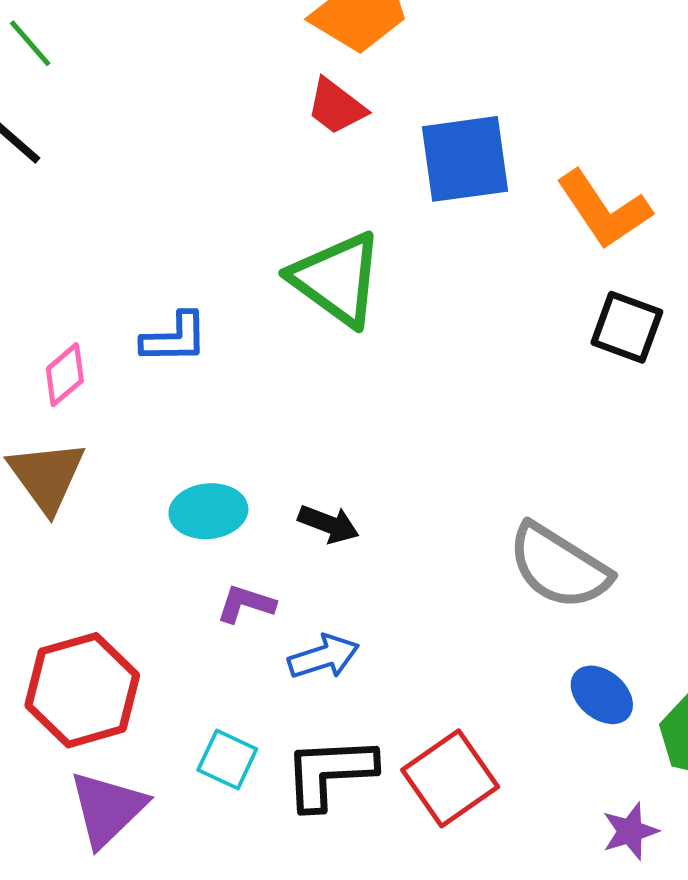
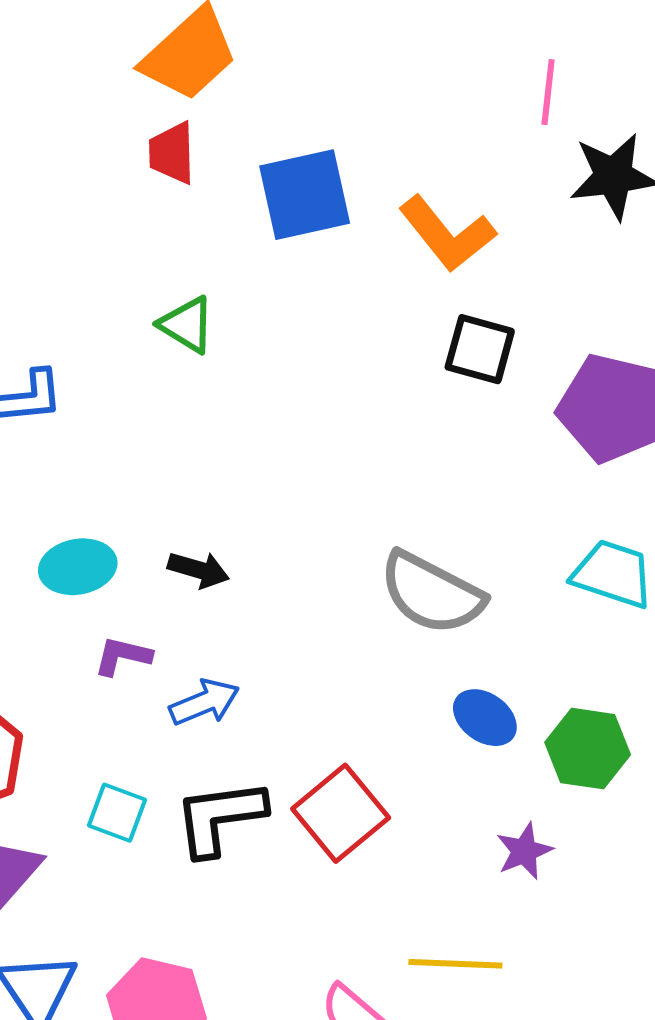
red trapezoid: (336, 107) -> (172, 153), turned 56
green triangle: (337, 279) -> (187, 325), size x0.6

